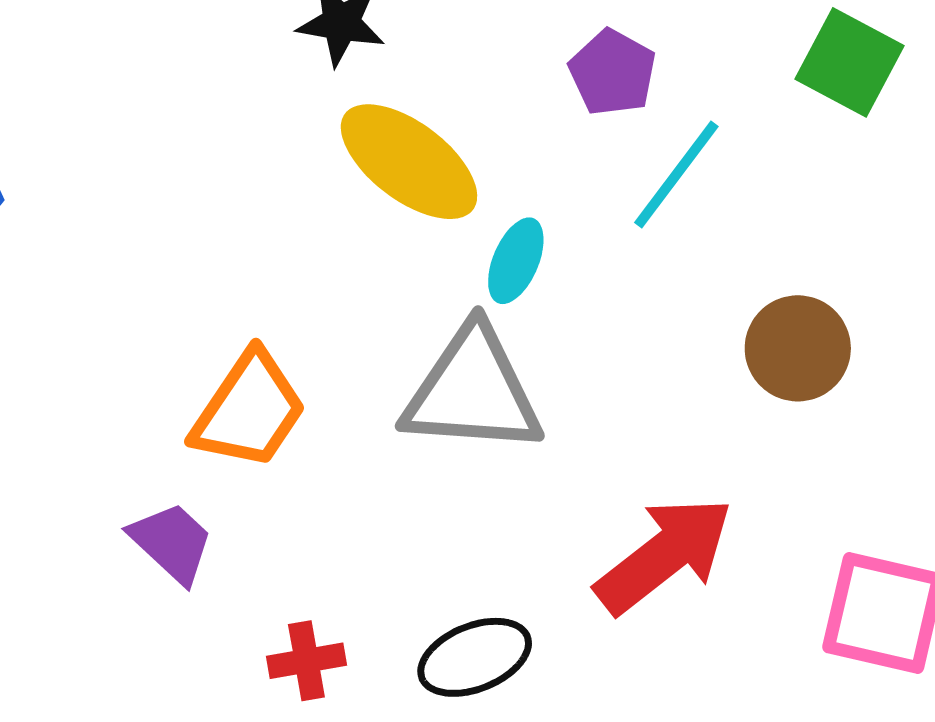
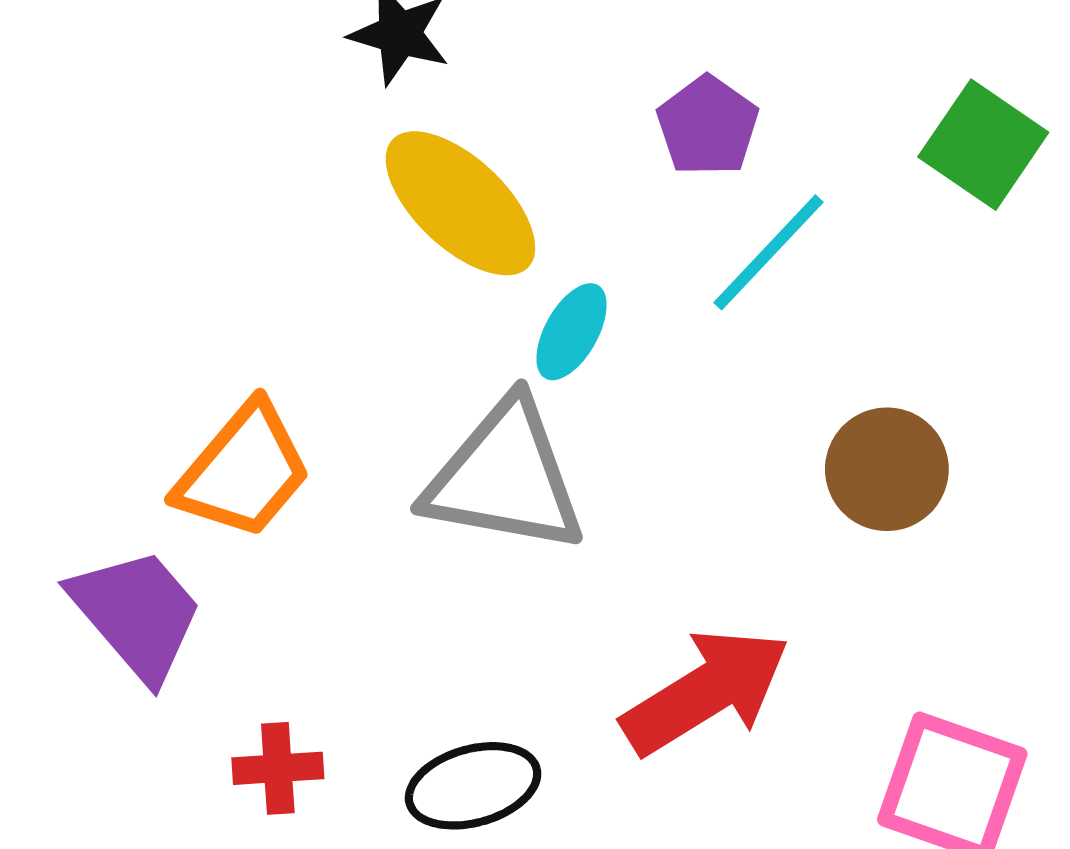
purple trapezoid: (172, 542) -> (137, 614), size x1.4

